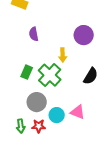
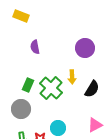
yellow arrow: (63, 55) -> (72, 77), moved
gray circle: (37, 102) -> (21, 109), moved
pink triangle: (78, 112) -> (95, 125), moved, turned -49

